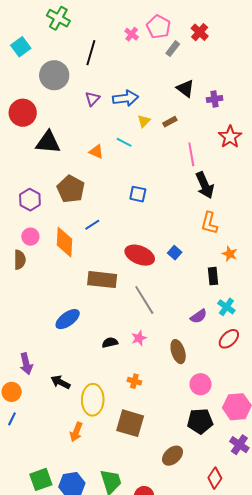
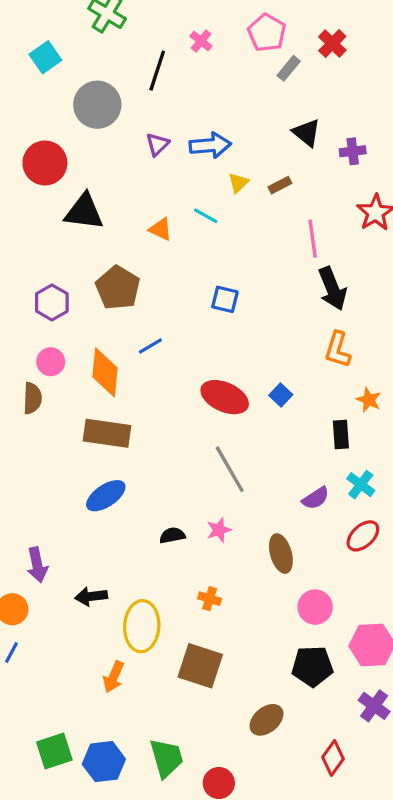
pink cross: (132, 34) -> (201, 41), moved
brown rectangle: (102, 280) -> (107, 433), moved
black arrow: (60, 382) -> (91, 596), turned -36

